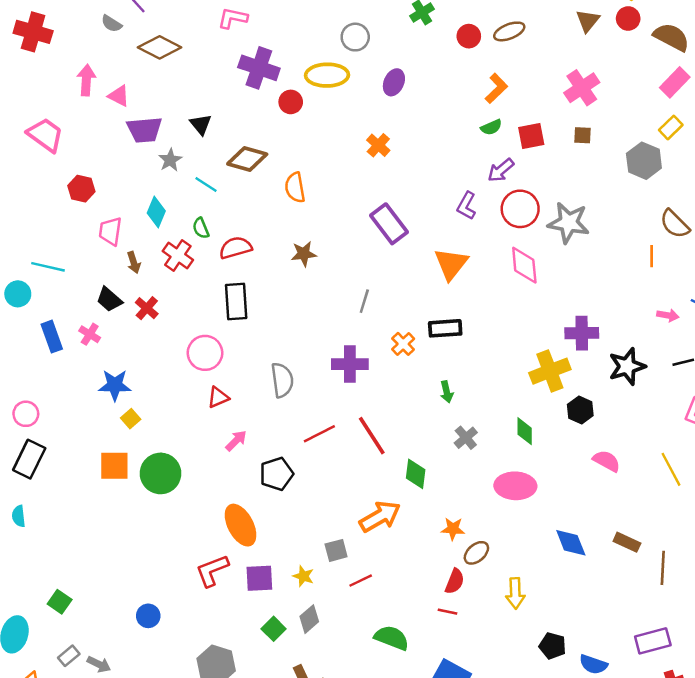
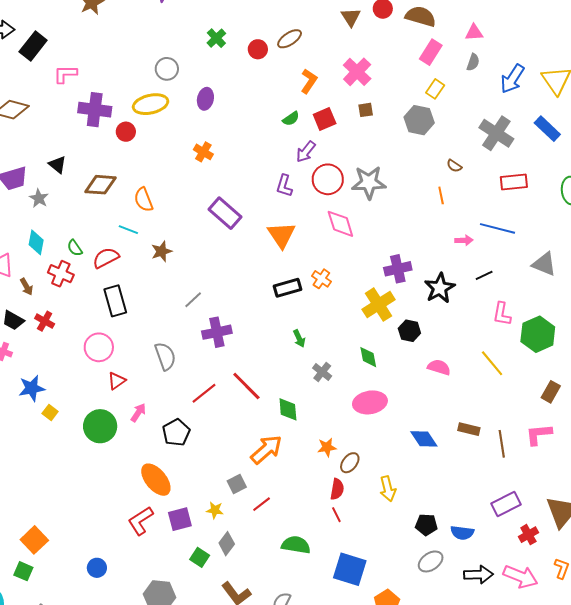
orange L-shape: (496, 88) -> (309, 81), moved
cyan line: (206, 184) -> (128, 230), moved
brown semicircle: (675, 224) -> (454, 166), size x0.6
gray line: (364, 301) -> (193, 300), moved, turned 42
orange cross: (403, 344) -> (321, 279), moved
orange square: (114, 466) -> (34, 540), moved, turned -32
green circle: (161, 473) -> (100, 426), moved
red line: (447, 612) -> (336, 515), turned 63

